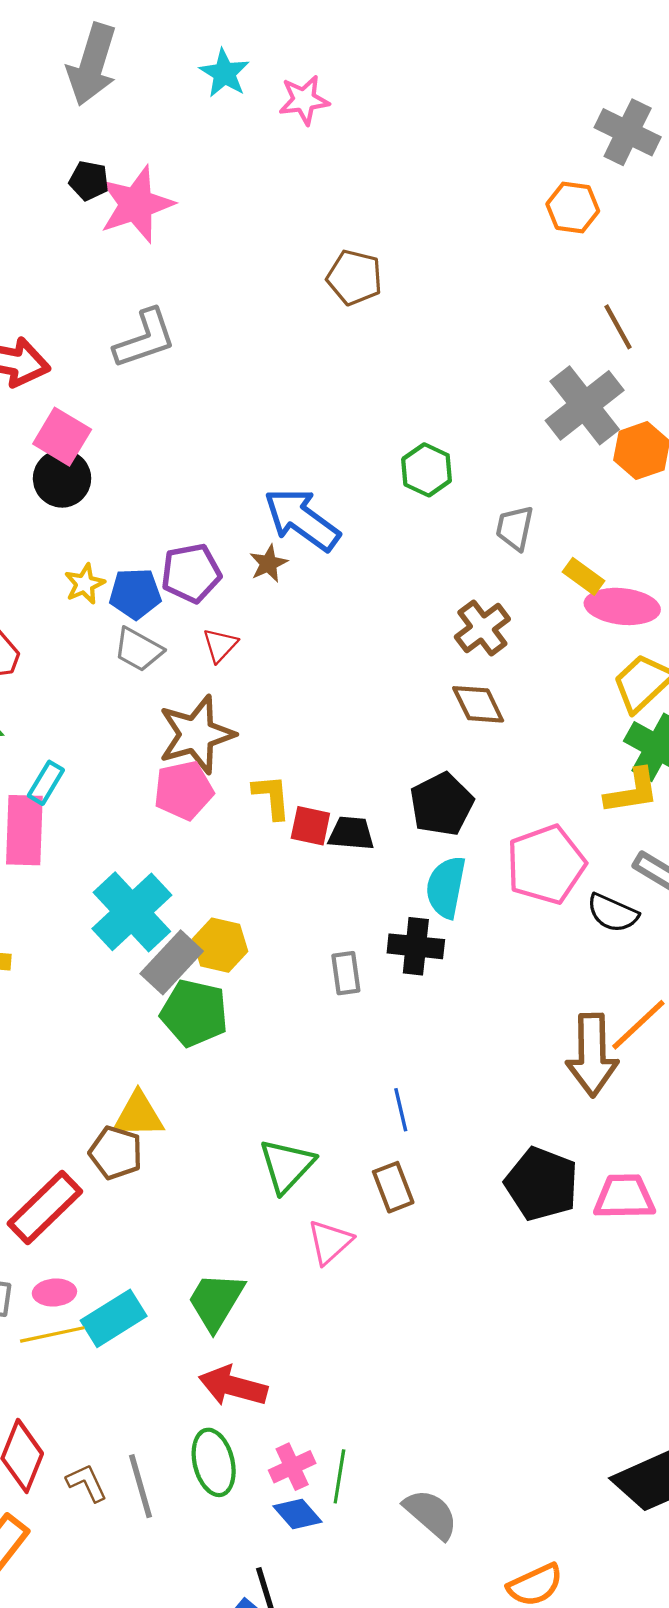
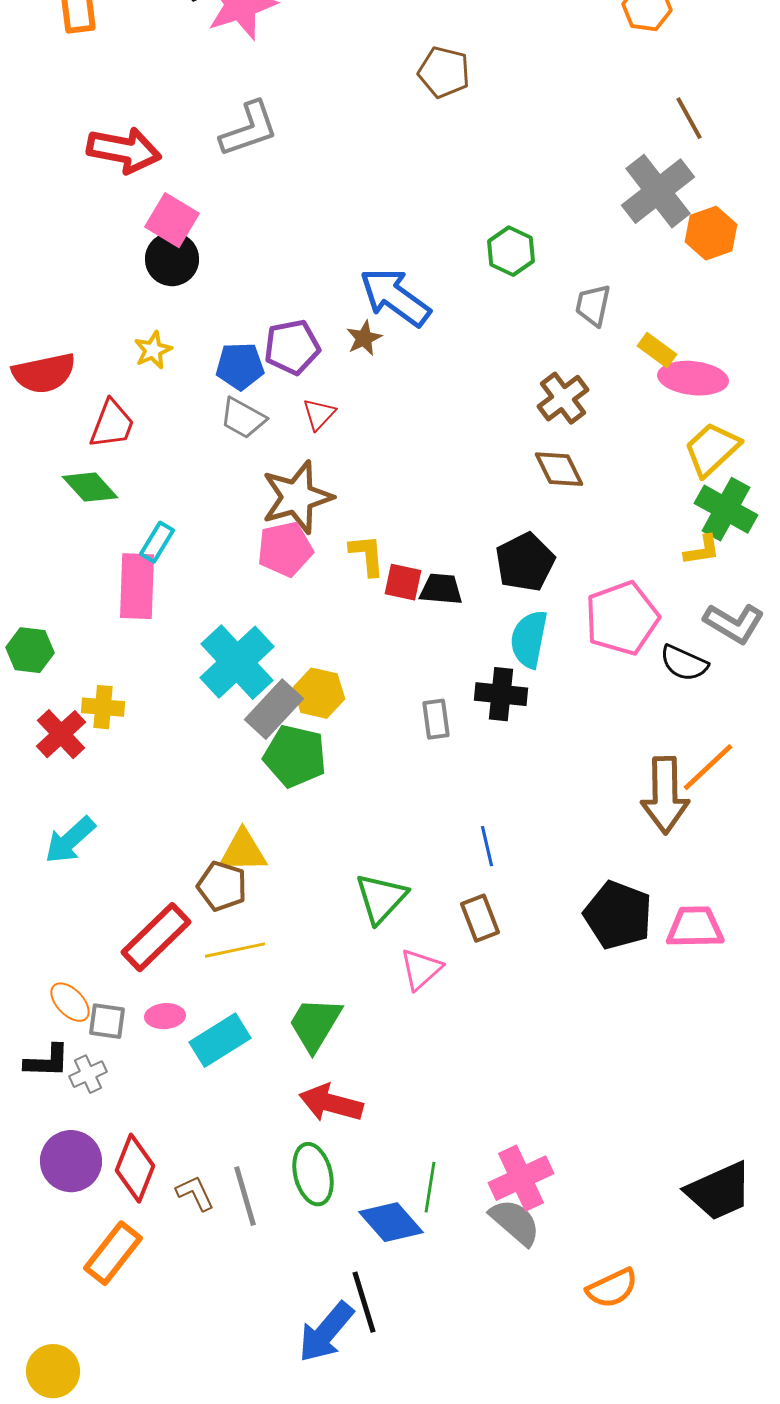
yellow star: (85, 584) -> (153, 350), moved
yellow L-shape: (632, 791) -> (702, 550), size x0.7
yellow line: (52, 1334) -> (235, 950), moved
pink cross: (292, 1467) -> (521, 1178), moved, size x1.5
blue diamond: (297, 1514) -> (391, 1222), size x1.4

